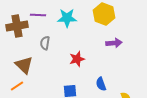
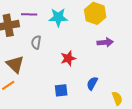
blue semicircle: (101, 84) -> (92, 83), turned 48

